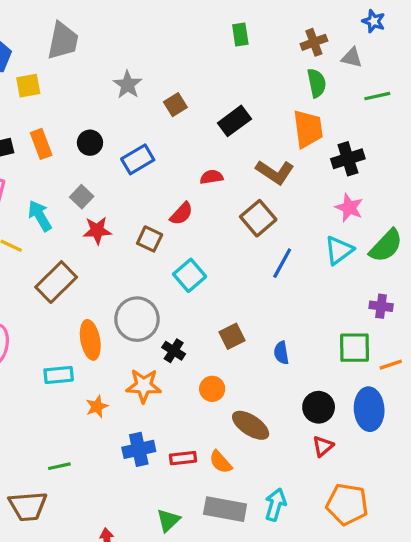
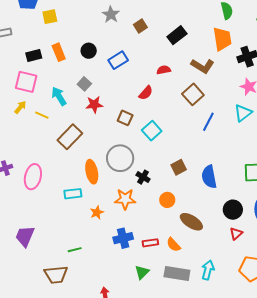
brown square: (150, 239) -> (125, 118), moved
blue semicircle: (281, 353) -> (209, 177), size x1.6
green triangle: (168, 520) -> (142, 272), moved

